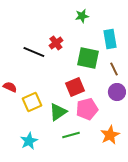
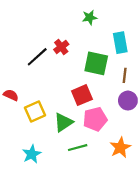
black line: (34, 52) -> (37, 57), turned -65
brown line: (114, 69) -> (125, 75), turned 32

